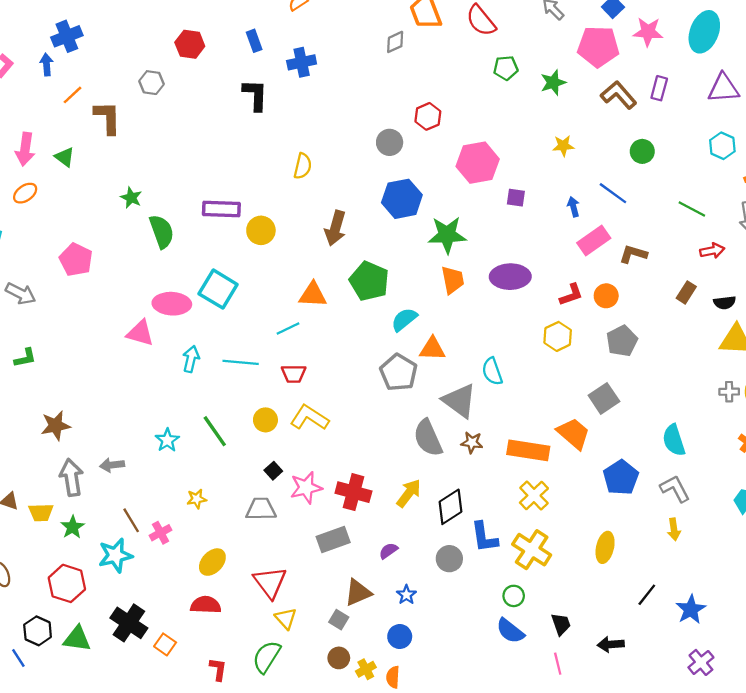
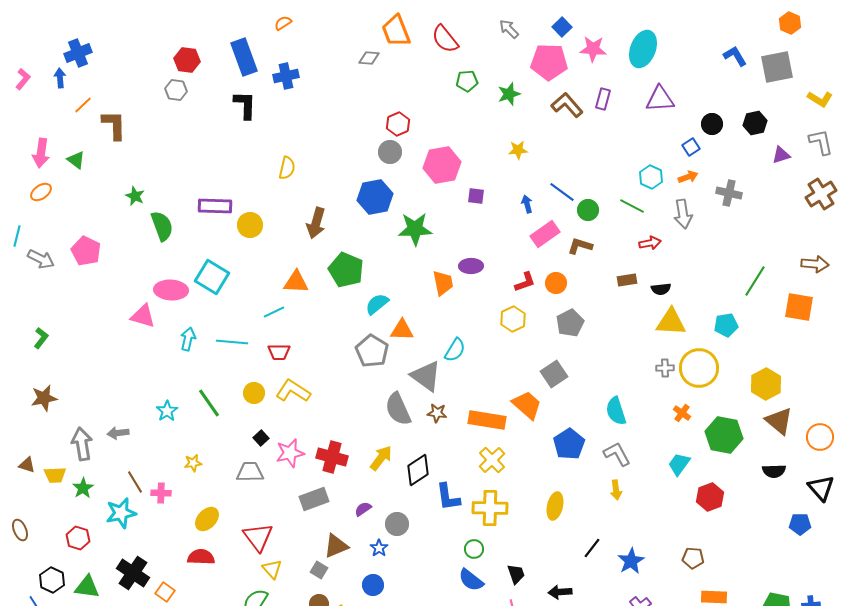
blue rectangle: (254, 41) -> (244, 57), size x1.8
gray diamond: (395, 42) -> (369, 58), turned 30
gray hexagon: (151, 83) -> (176, 90), moved
gray circle: (390, 142) -> (390, 152), moved
cyan hexagon: (722, 146) -> (651, 177), moved
green circle: (642, 151) -> (588, 210), moved
purple ellipse: (510, 277) -> (471, 266), size x0.7
orange trapezoid: (453, 280) -> (443, 283), moved
brown rectangle: (686, 292) -> (627, 280), turned 48
gray arrow: (21, 294) -> (41, 259), moved
green L-shape: (25, 358) -> (41, 338), turned -40
cyan semicircle: (492, 371) -> (455, 350), turned -130
brown star: (56, 426) -> (44, 398), moved
pink cross: (161, 533) -> (161, 493), turned 30
yellow cross: (532, 550) -> (490, 508), turned -32
gray circle: (449, 559) -> (397, 524), moved
red hexagon: (67, 583) -> (78, 538), size x0.7

